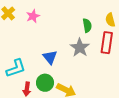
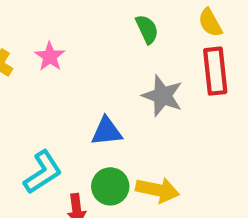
green semicircle: (87, 25) -> (147, 29), moved
blue triangle: (50, 57) -> (107, 131), turned -42

